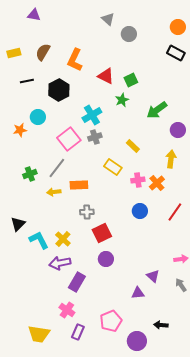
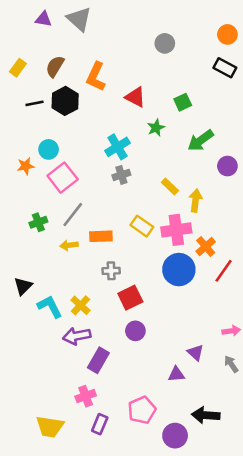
gray triangle: (108, 19) -> (79, 19), moved, size x1.5
yellow rectangle: (14, 53) -> (18, 68), turned -40
green square: (131, 80) -> (183, 102), moved
black hexagon: (59, 90) -> (65, 101), moved
pink square: (69, 139) -> (63, 178), moved
yellow arrow: (171, 159) -> (195, 201), moved
yellow rectangle: (113, 167) -> (142, 226), moved
pink cross: (138, 180) -> (176, 230), size x1.6
orange cross: (157, 183) -> (206, 247), moved
blue circle: (140, 211) -> (179, 270), size x1.6
pink cross: (67, 310) -> (86, 396), turned 35
black arrow: (161, 325) -> (206, 415), size x1.5

